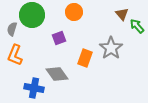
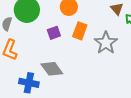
orange rectangle: (85, 58) -> (80, 31), moved

